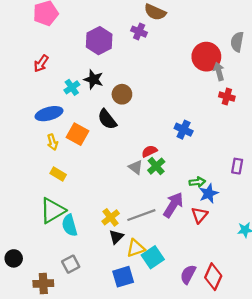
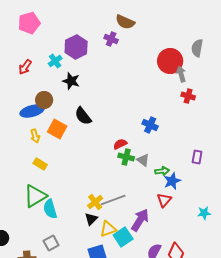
cyan cross: (72, 87) -> (55, 61), moved
brown circle: (122, 94) -> (44, 100), moved
green cross: (156, 166) -> (126, 157), turned -35
gray triangle: (136, 167) -> (143, 160), moved
purple arrow: (173, 205) -> (140, 220), moved
yellow cross: (111, 217) -> (95, 202), moved

